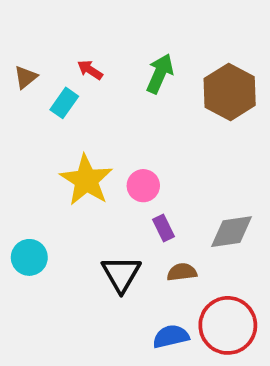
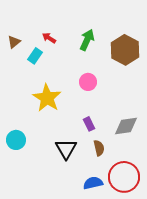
pink circle: (143, 186) -> (88, 82), moved
brown semicircle: (182, 272) -> (99, 148), turned 84

